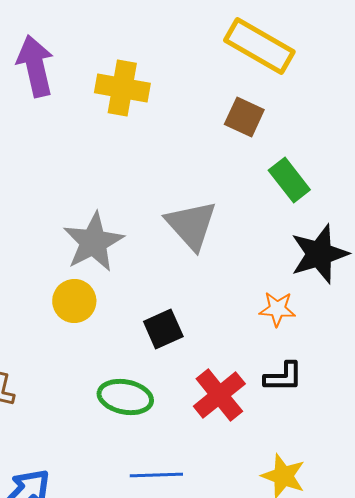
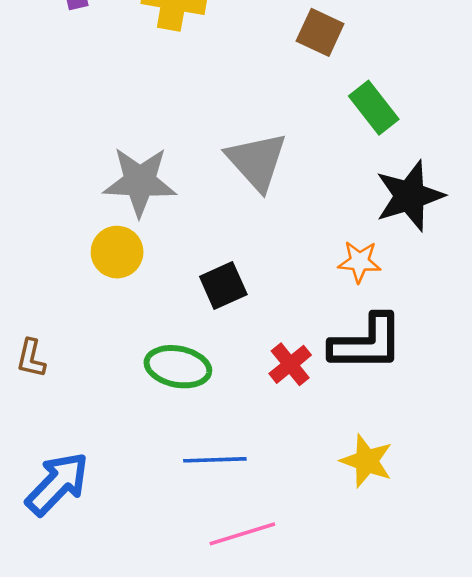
gray star: (93, 242) -> (140, 182), turned 30
black L-shape: (283, 377) -> (367, 343), size x1.6
red cross: (219, 395) -> (290, 364), size x0.7

